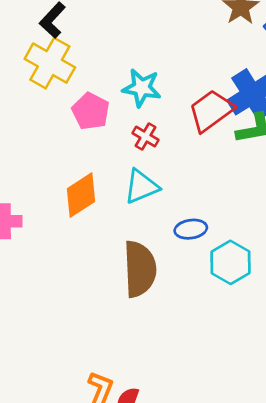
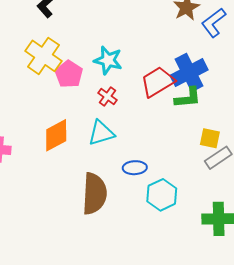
yellow cross: (50, 63) -> (44, 56), moved

